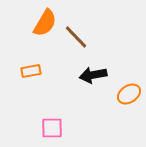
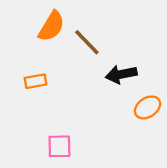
black arrow: (93, 75) -> (121, 74), moved

